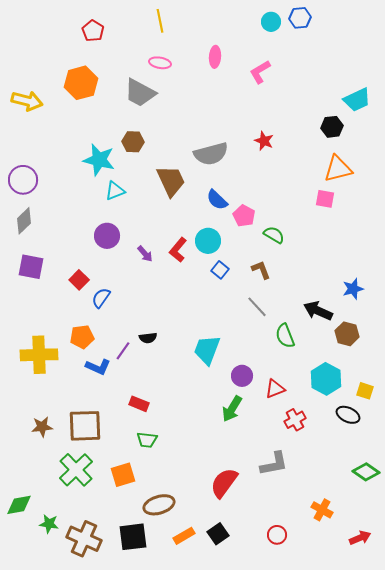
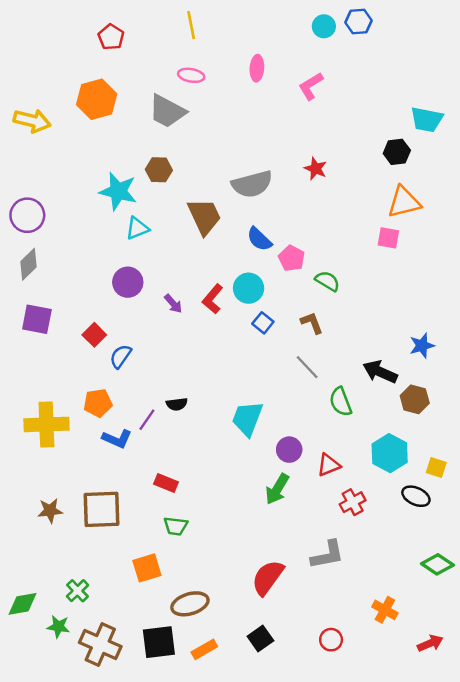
cyan trapezoid: (357, 100) -> (427, 120), turned 36
green cross: (76, 470) -> (78, 591), moved, size x0.6
orange rectangle: (184, 536) -> (204, 649), moved

